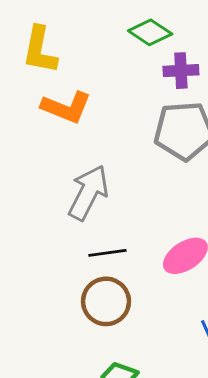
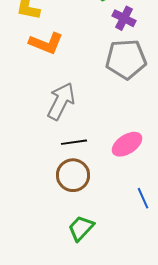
purple cross: (181, 71) -> (124, 18), turned 30

